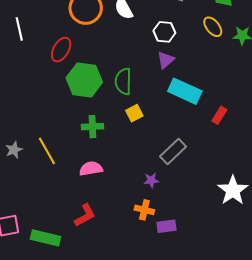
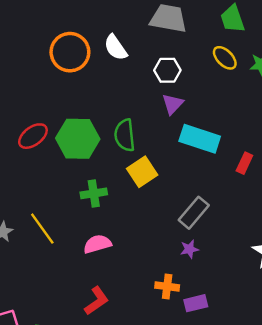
red ellipse: (61, 50) -> (33, 136), moved, turned 30
yellow square: (134, 113) -> (142, 172), size x1.4
purple star: (151, 180) -> (189, 249), moved

